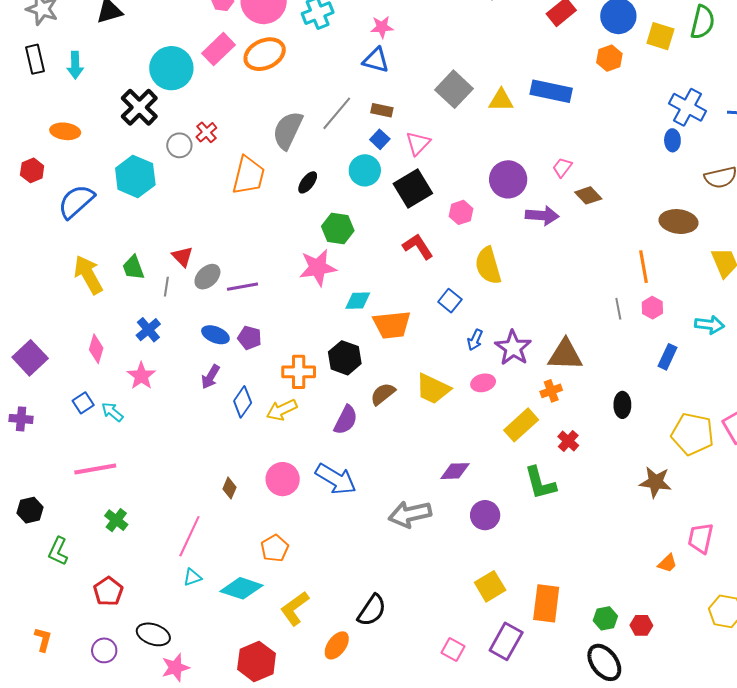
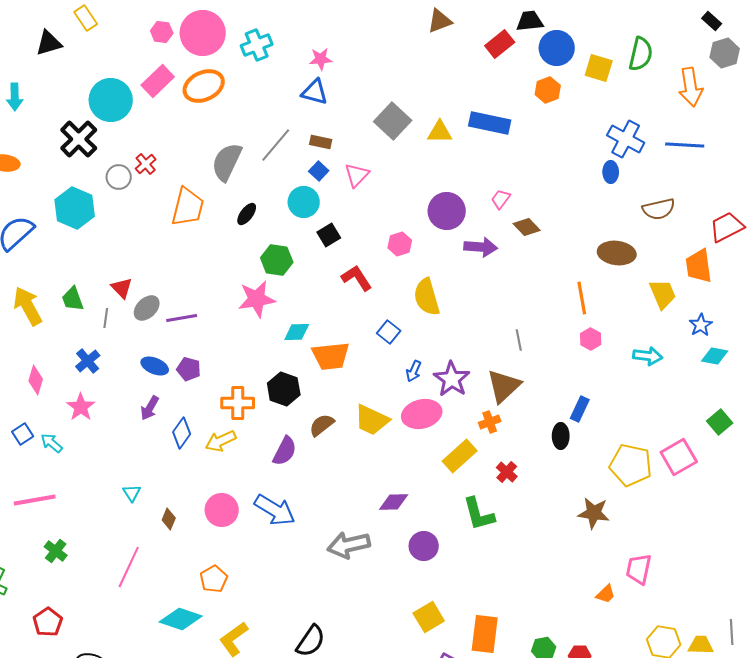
black square: (413, 188) -> (329, 235), moved, size x0.6
gray line: (618, 309) -> (519, 340), moved
brown triangle: (565, 355) -> (504, 386), turned -45
blue rectangle: (667, 357) -> (580, 409), moved
pink ellipse: (483, 383) -> (422, 414), size x1.6
cyan triangle: (192, 577) -> (132, 493), moved, turned -42

